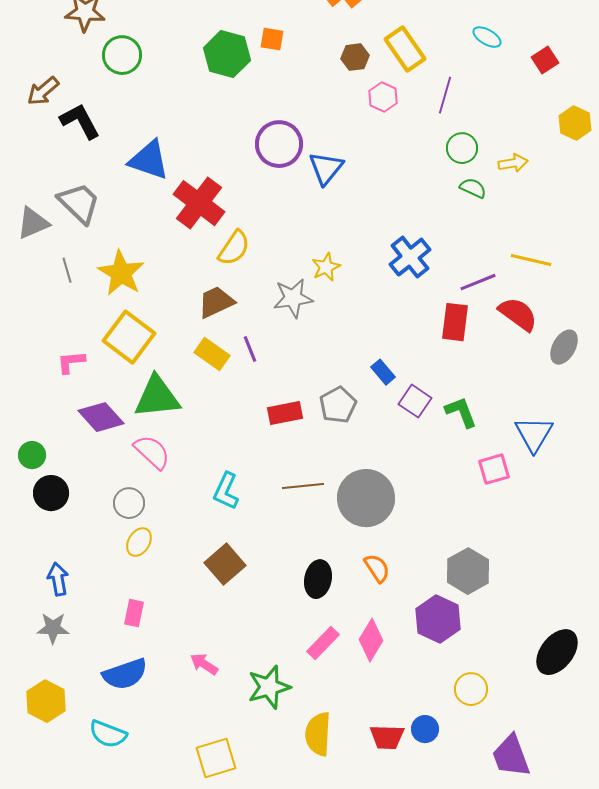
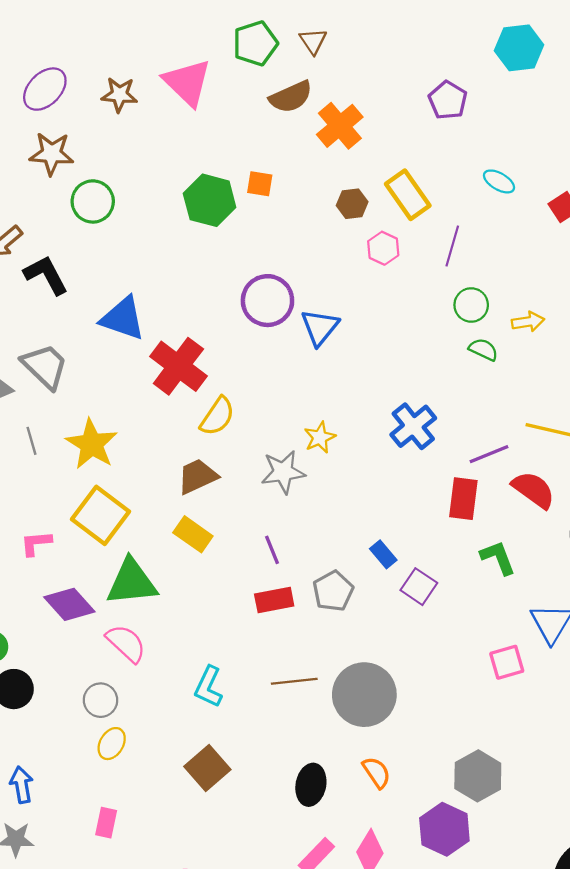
purple line: (250, 349) -> (272, 550), moved
green L-shape: (461, 412) -> (498, 558), moved

